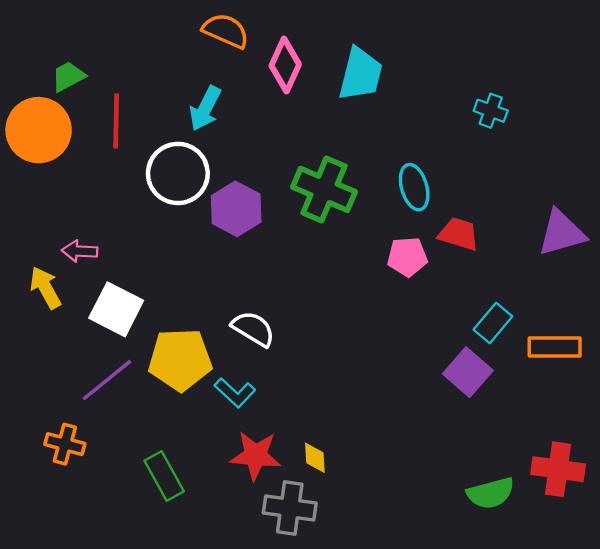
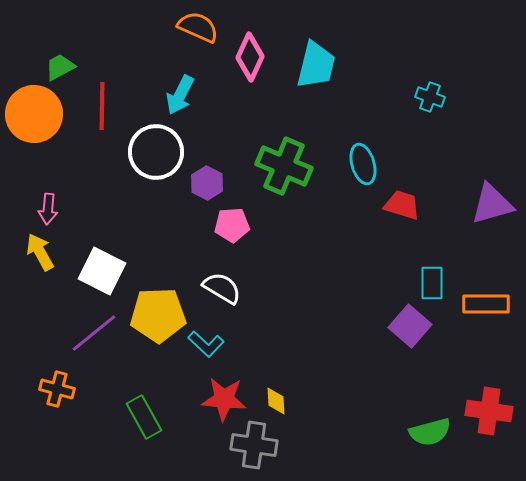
purple hexagon: (236, 209) -> (207, 183), size x0.7
pink arrow: (80, 251) -> (48, 209), moved, turned -88
pink pentagon: (407, 257) -> (232, 225), moved
cyan rectangle: (493, 323) -> (432, 283), turned -40

